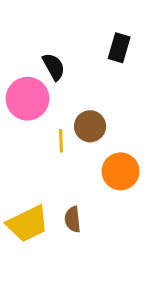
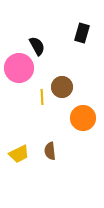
yellow trapezoid: (28, 224) -> (19, 154), size x0.7

